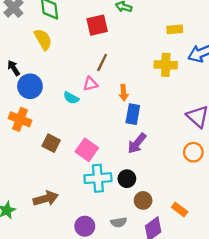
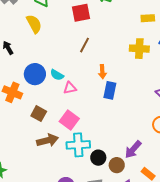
pink triangle: (90, 84) -> (70, 88), moved
blue circle: (30, 86) -> (35, 74), moved
purple arrow: (137, 143) -> (133, 149), moved
black circle: (127, 179) -> (98, 158), moved
brown arrow: (46, 198) -> (48, 140), moved

